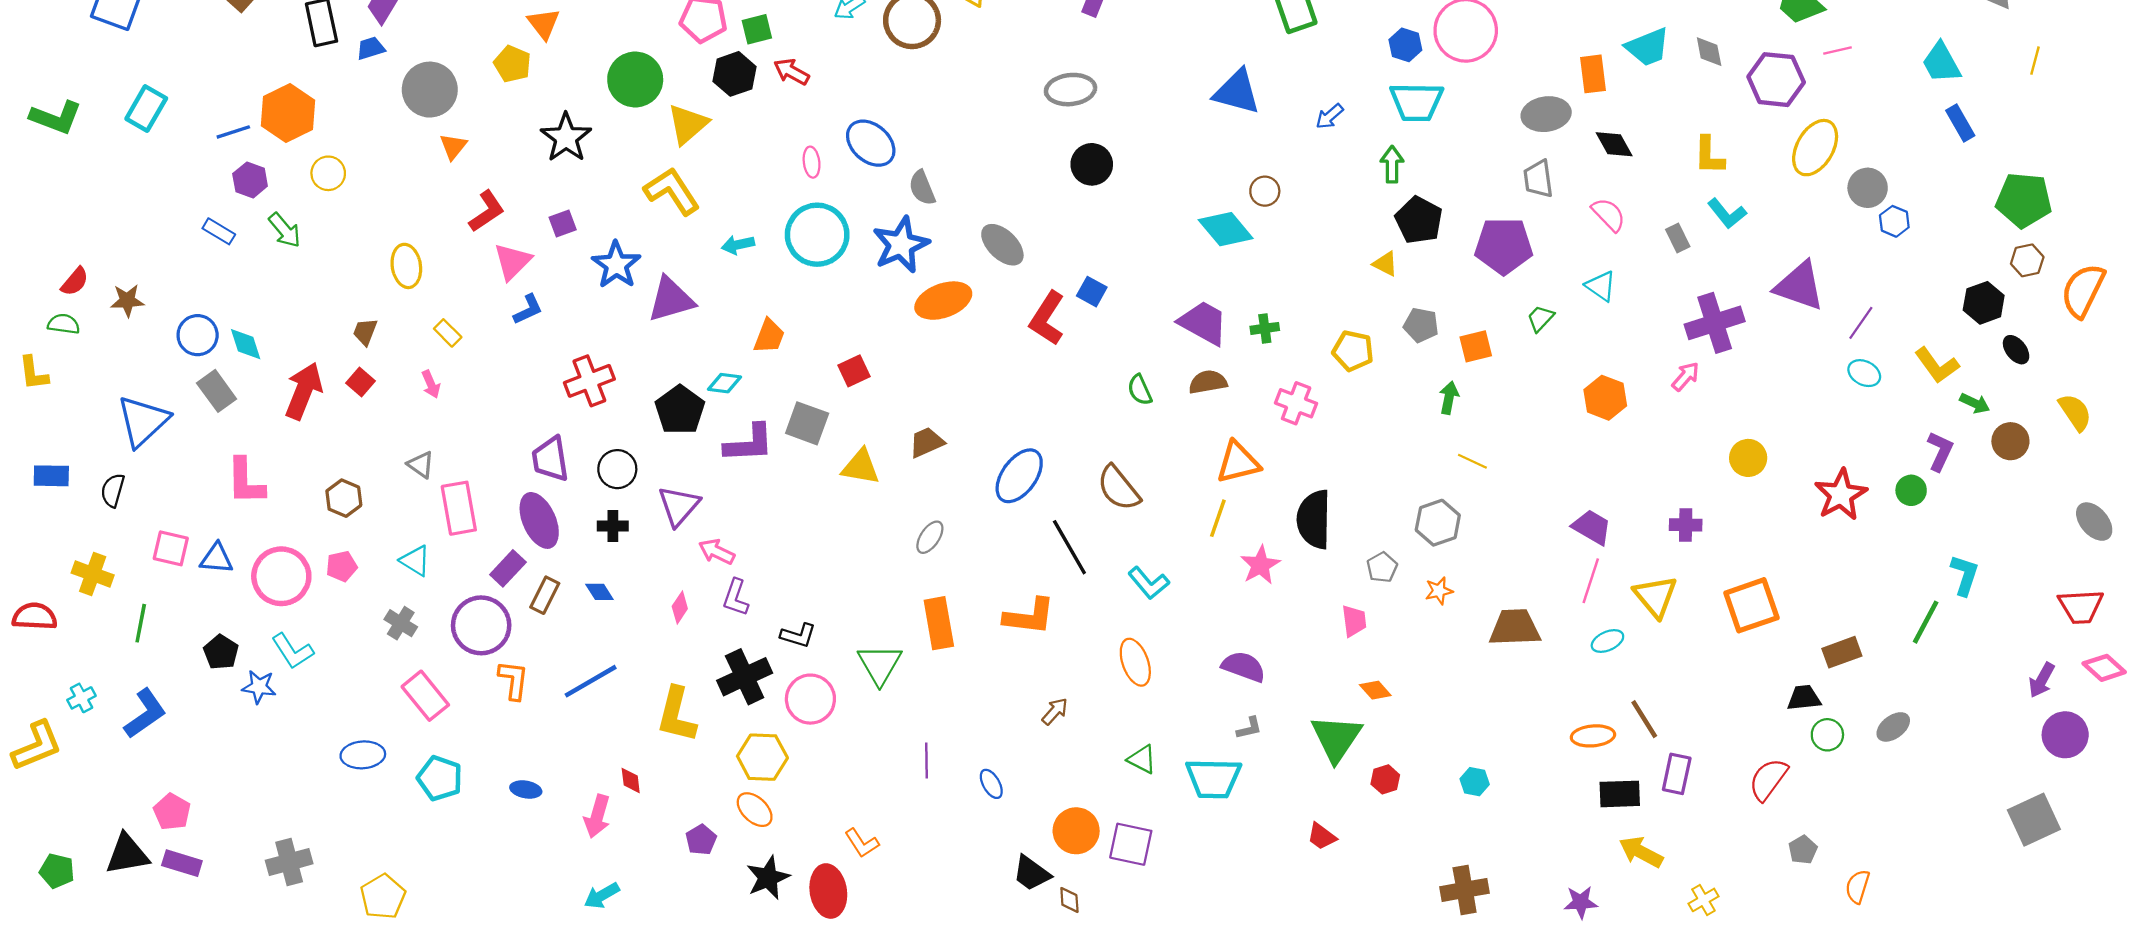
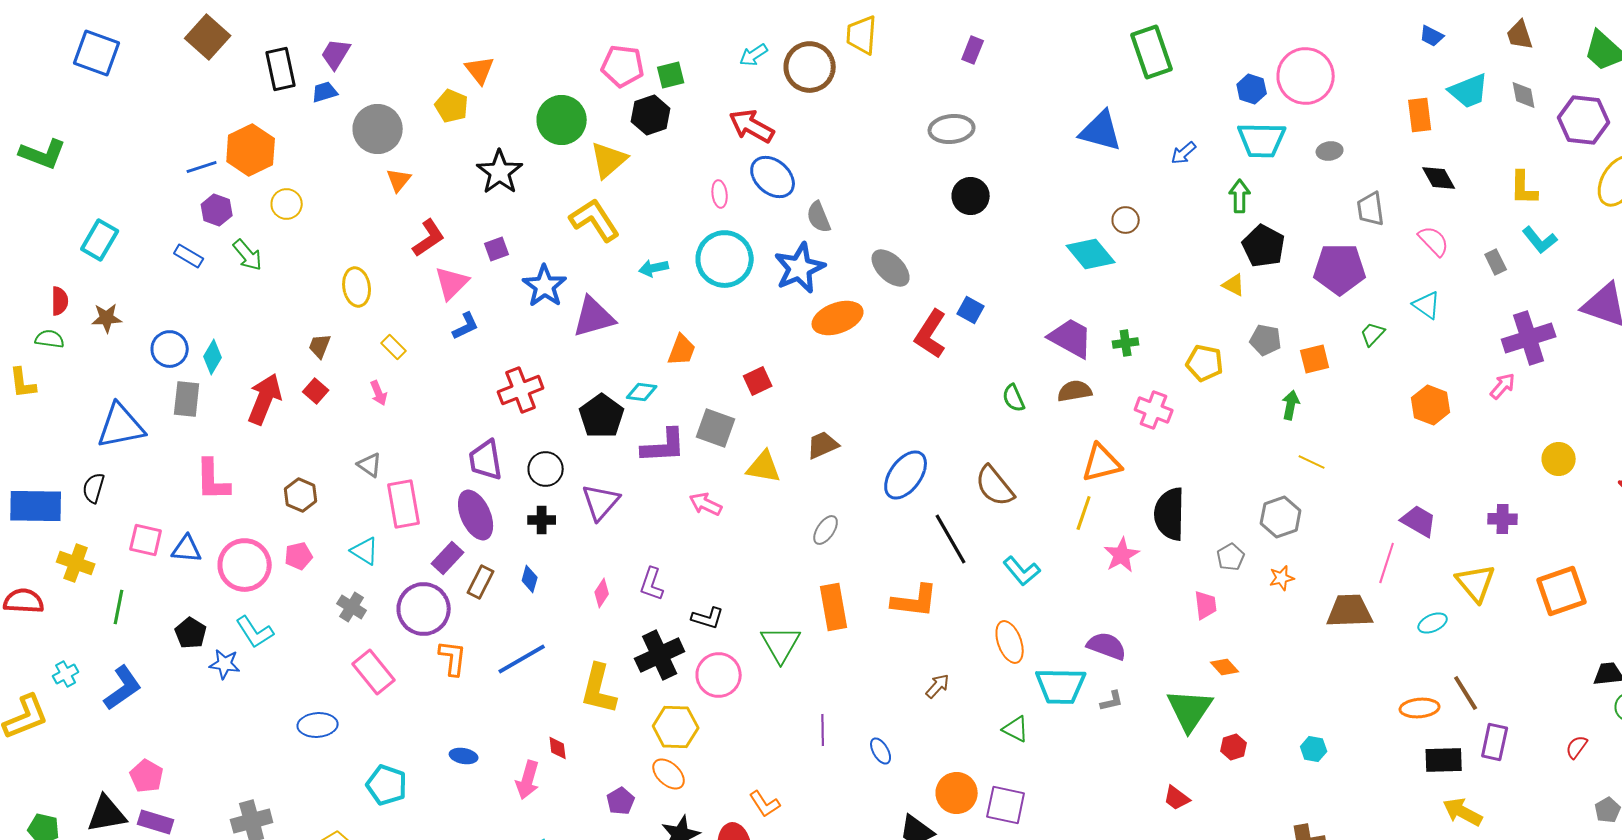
red arrow: (791, 72) -> (752, 126), moved, size x1.4
cyan rectangle: (146, 109) -> (100, 240), moved
gray ellipse: (1546, 114) -> (1330, 151), moved, size x0.6
red semicircle: (75, 282) -> (60, 301), turned -40
cyan diamond: (246, 344) -> (213, 357), turned 48
gray rectangle: (217, 391) -> (187, 399), turned 42
blue triangle: (143, 421) -> (121, 426), turned 32
blue rectangle: (51, 476) -> (36, 506), moved, size x1.6
pink arrow: (717, 552) -> (706, 504), moved
pink line: (1591, 581) -> (1387, 563), moved
blue diamond: (599, 592) -> (530, 579), turned 48
cyan pentagon: (440, 778) -> (387, 785), moved
cyan trapezoid: (1213, 778) -> (1061, 686), moved
red semicircle: (1768, 779) -> (1577, 747), size x0.6

